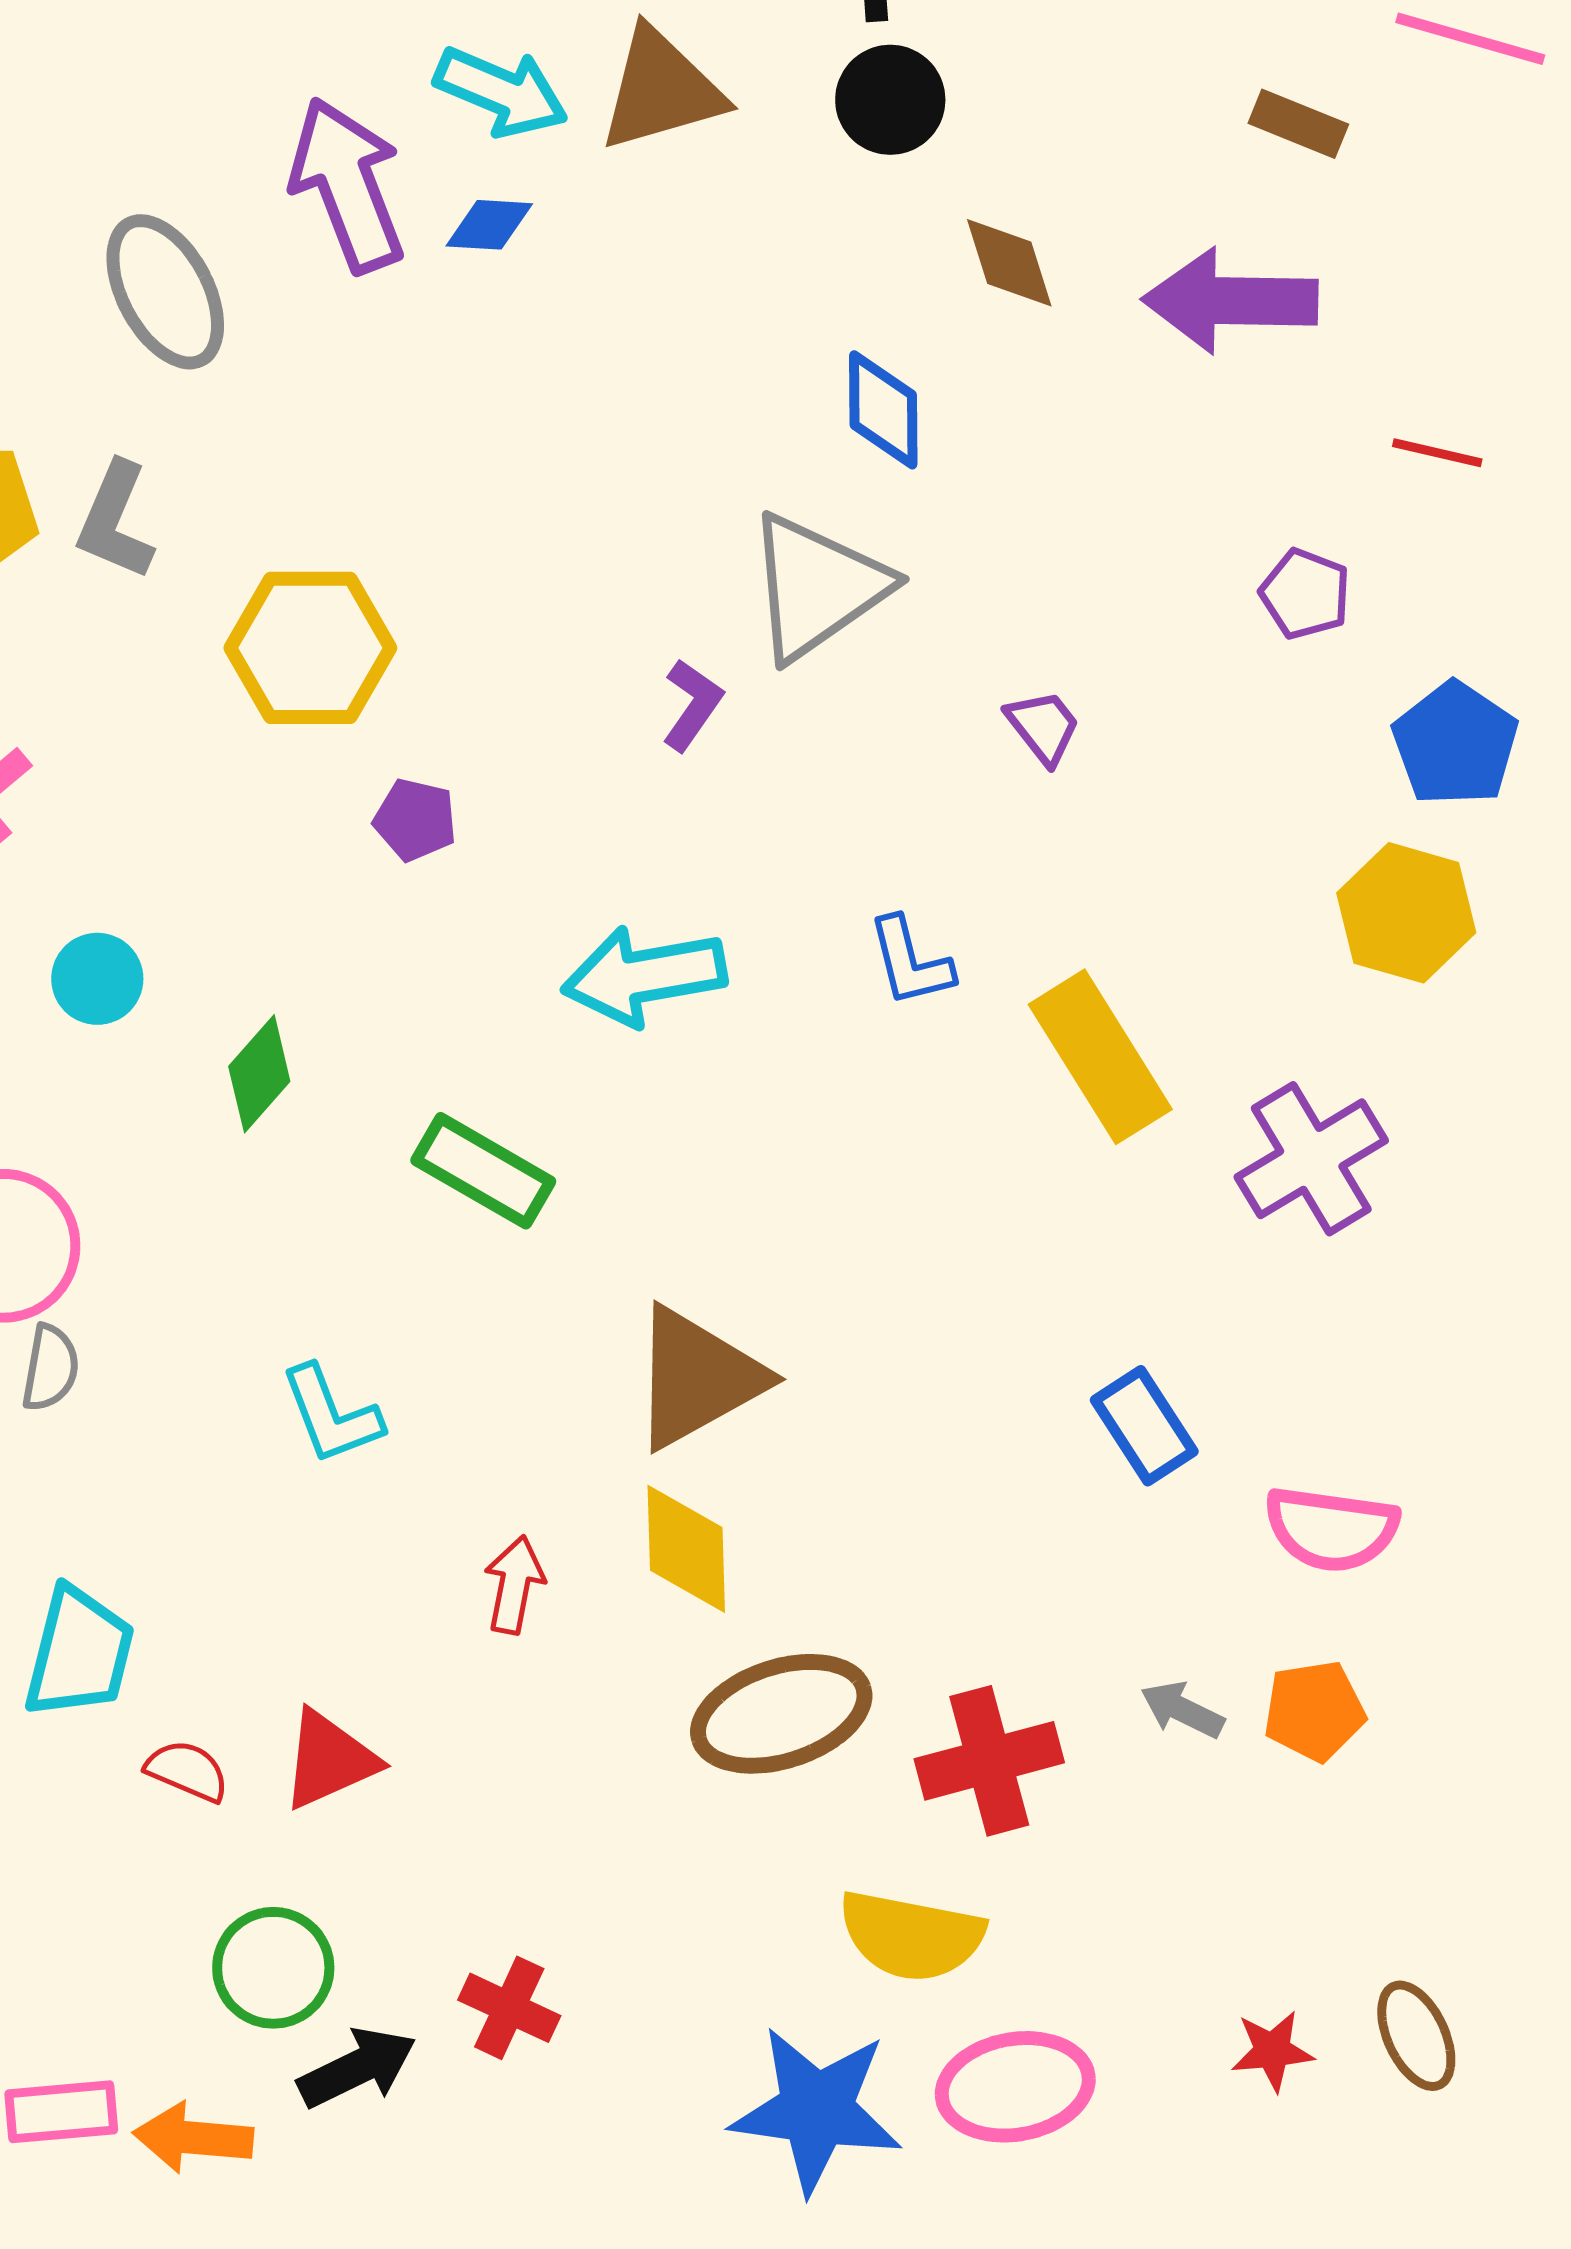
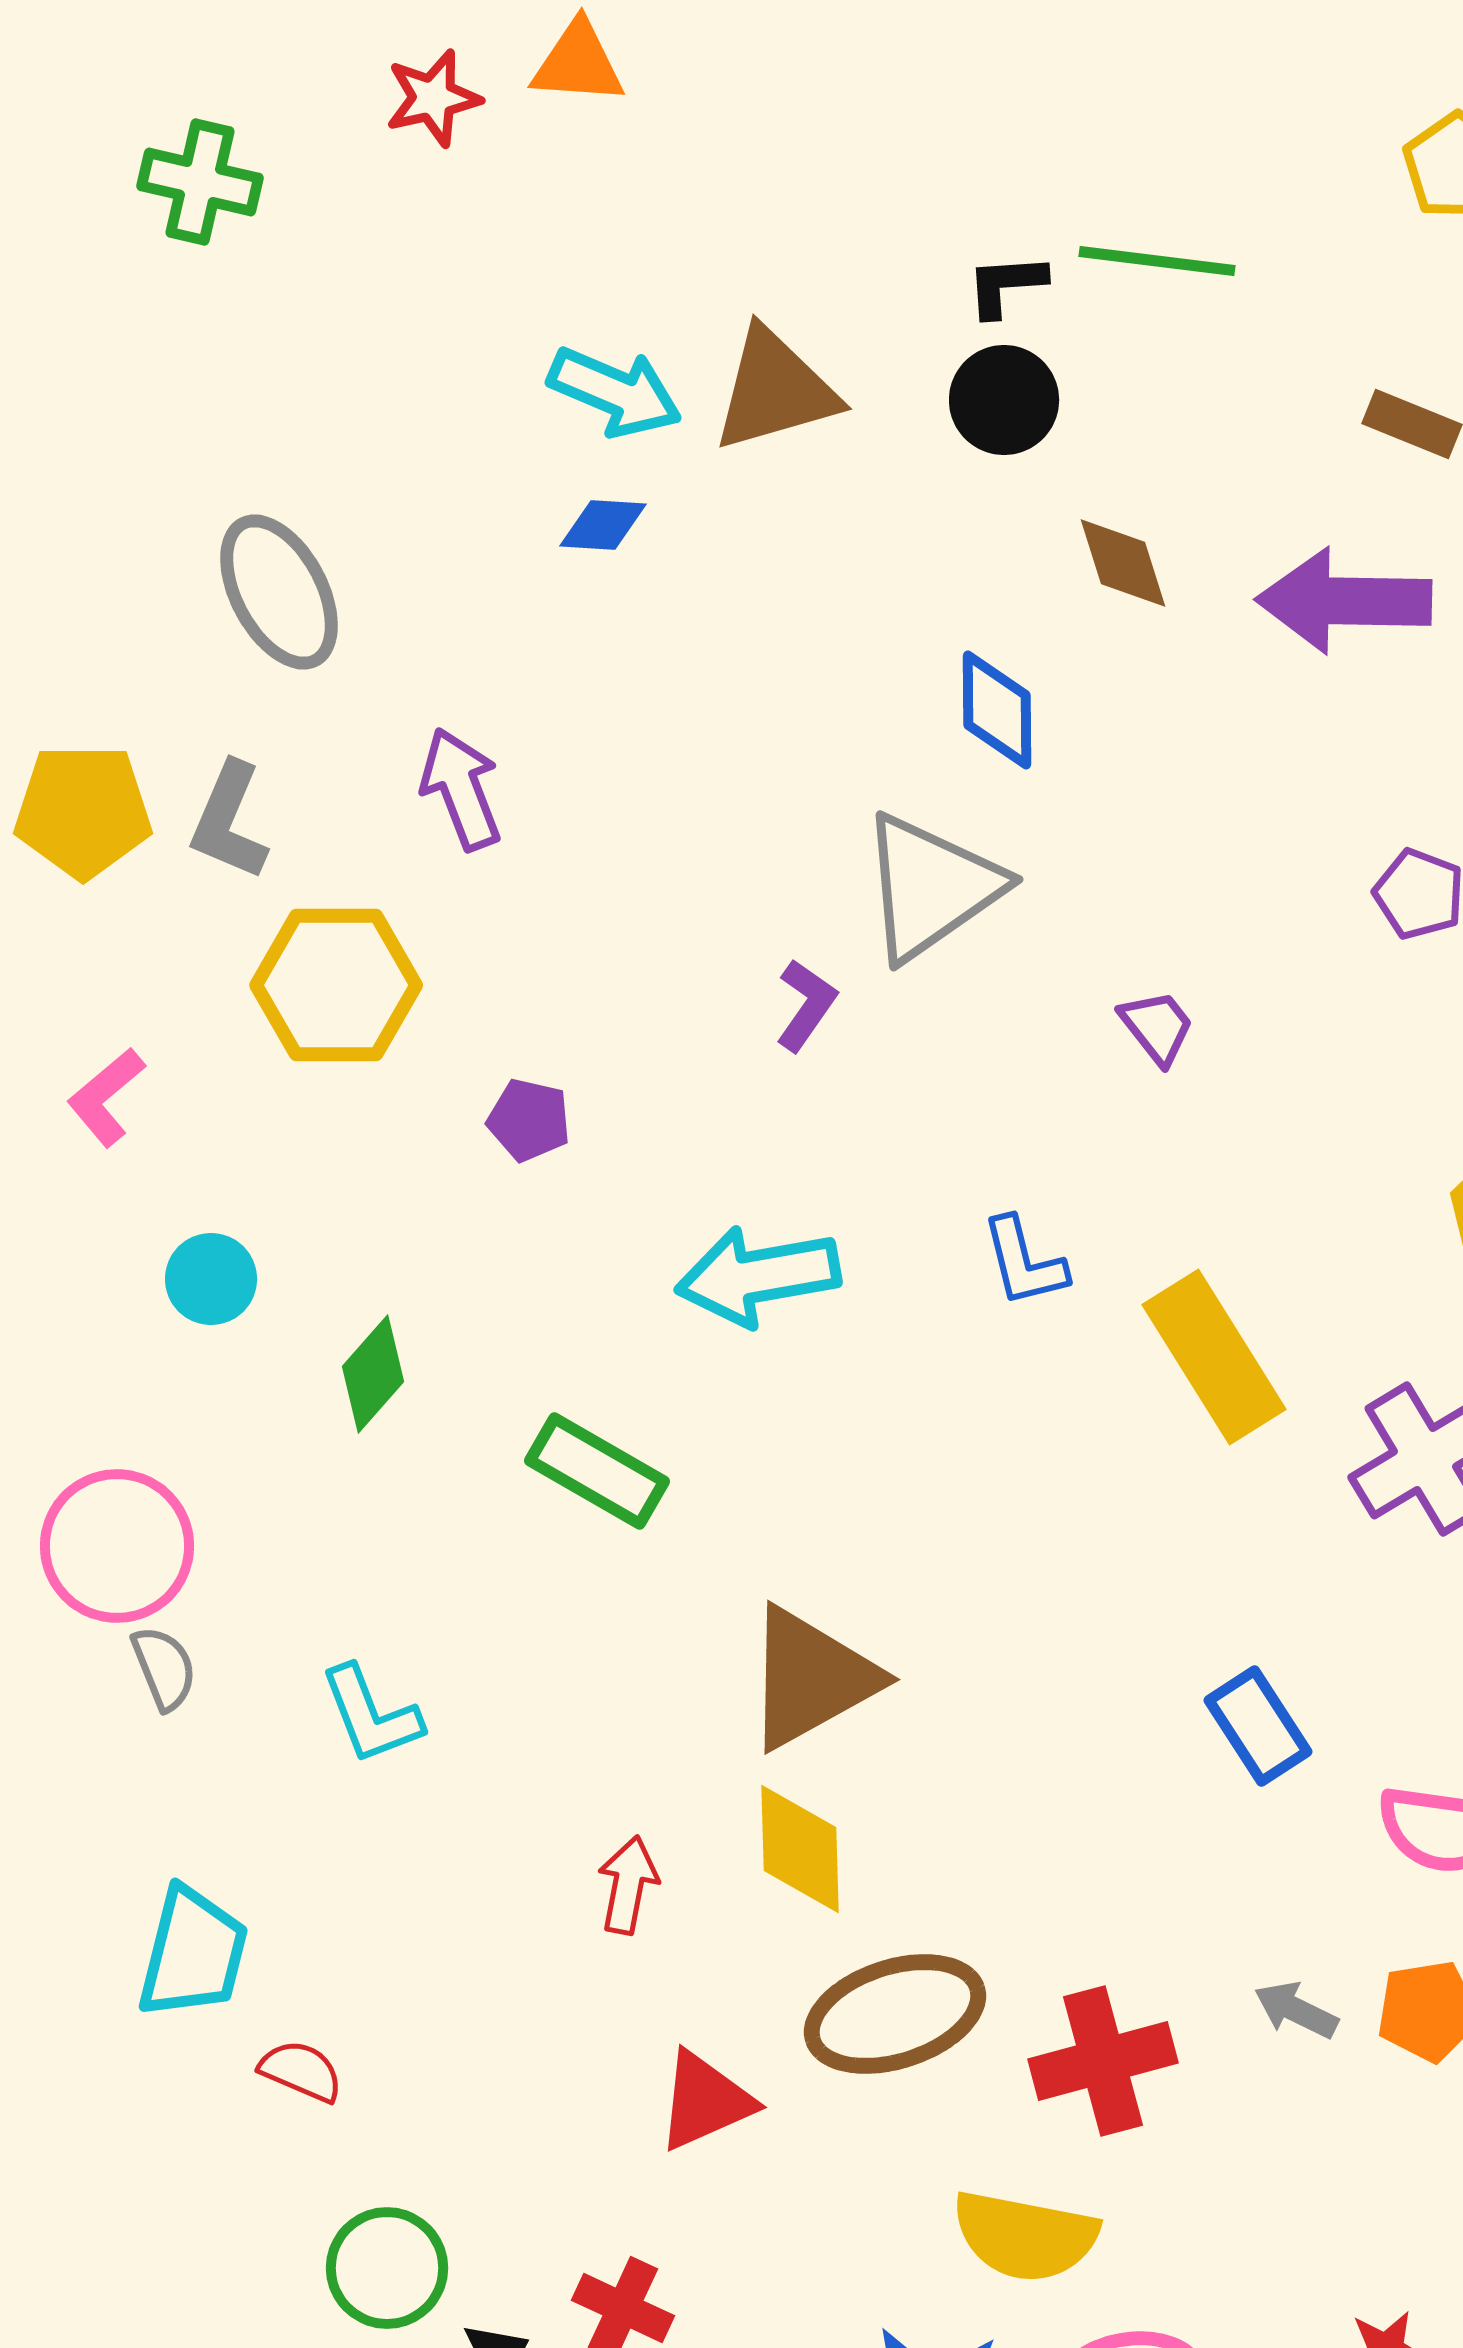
purple arrow: (347, 185) -> (461, 789), moved, size x0.7
yellow hexagon: (310, 648) -> (336, 985), moved
gray semicircle: (50, 1368) -> (164, 1668), turned -32
cyan L-shape: (331, 1415) -> (371, 1715), moved
red triangle: (329, 1760) -> (705, 2101), moved

